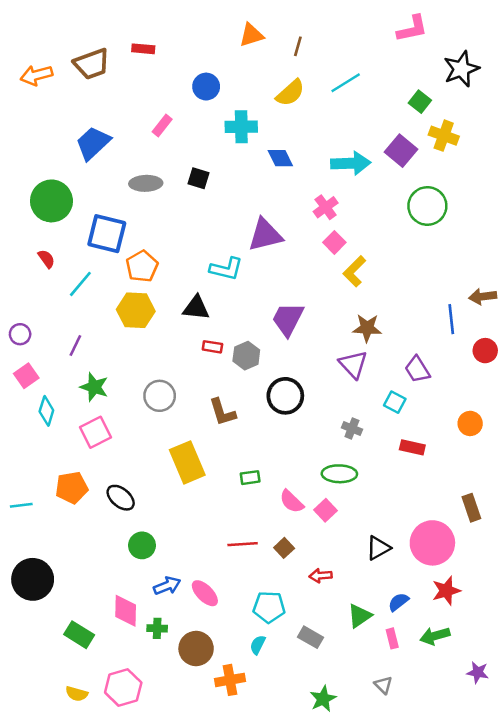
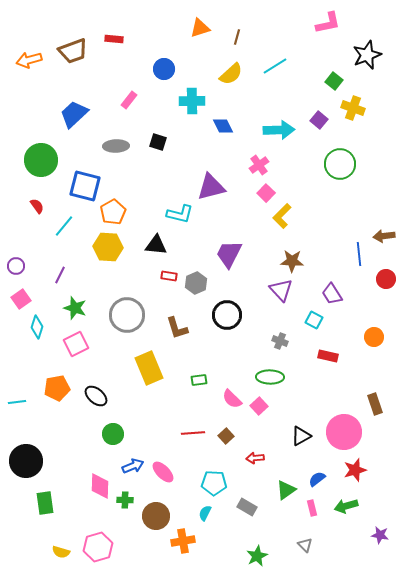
purple square: (401, 151) -> (319, 120), size x0.7
gray circle: (160, 396) -> (127, 315), size x1.4
green rectangle: (79, 635) -> (45, 503), moved, turned 50

